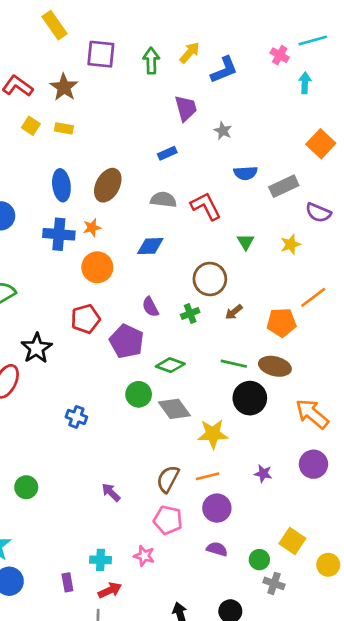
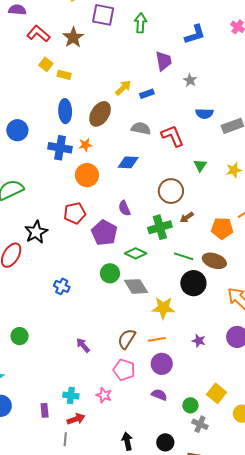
yellow arrow: (190, 53) -> (123, 88), moved
yellow rectangle: (64, 128) -> (64, 75), moved
green cross: (190, 313) -> (160, 227), moved, size x1.6

